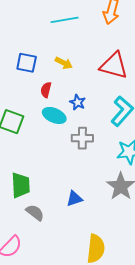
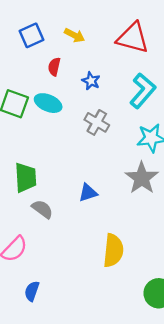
blue square: (27, 63) -> (32, 35), turned -35
cyan ellipse: (54, 115) -> (48, 103), moved
gray cross: (82, 138) -> (97, 122), turned 30

